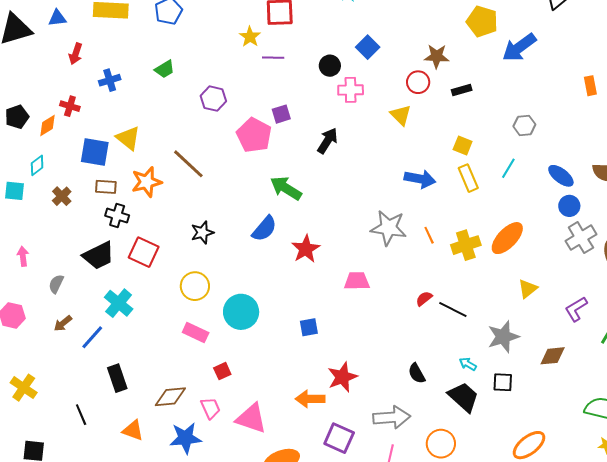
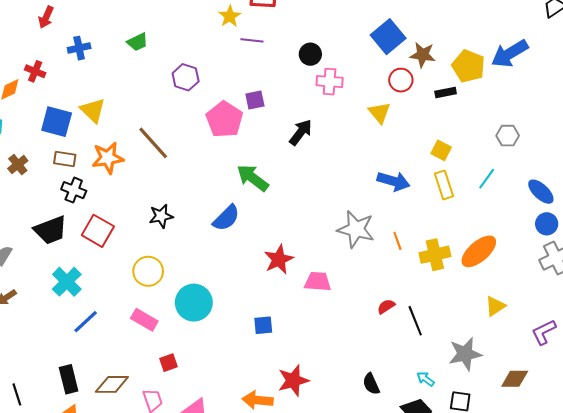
yellow pentagon: (482, 21) -> (468, 66), moved
blue square: (368, 47) -> (388, 37), moved, size x1.4
red star: (306, 249) -> (279, 259), moved
black line: (453, 310) -> (415, 321), turned 36
blue line: (92, 337) -> (86, 322), moved
black rectangle: (117, 378) -> (69, 379), moved

